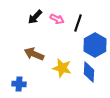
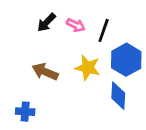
yellow star: (62, 68) -> (88, 68), moved

